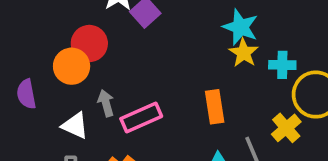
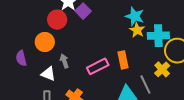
red circle: (89, 43) -> (57, 20), moved
cyan cross: (282, 65) -> (158, 36), size x1.5
pink rectangle: (141, 118) -> (98, 66), moved

